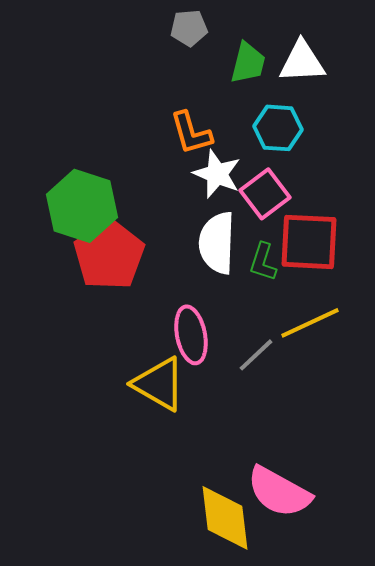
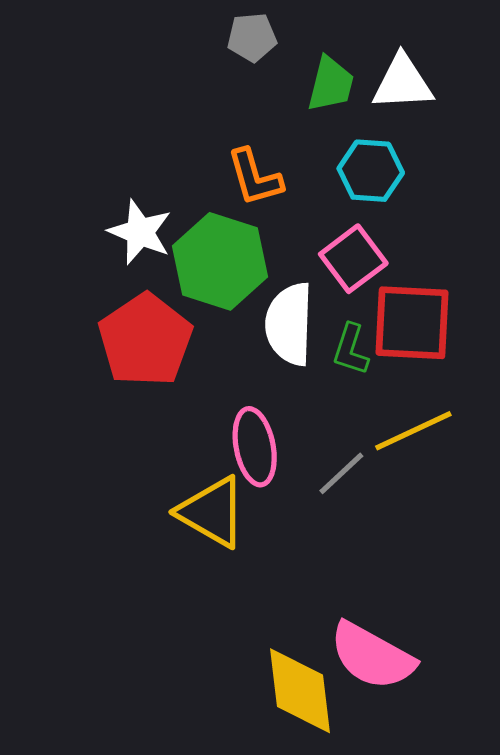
white star: (217, 174) -> (140, 232), moved
green hexagon: (82, 206) -> (220, 261), moved

